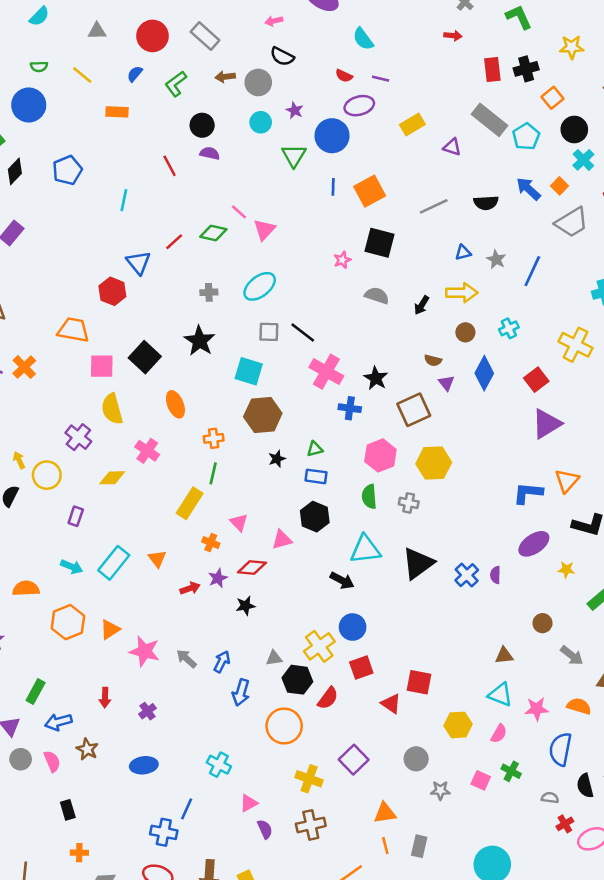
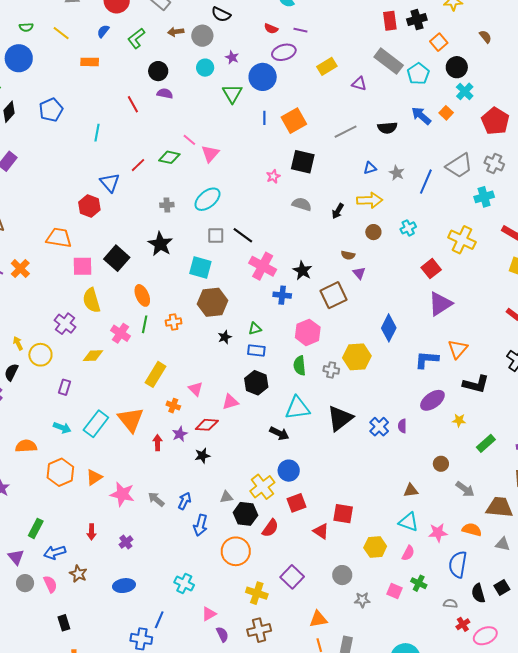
gray trapezoid: (572, 222) -> (459, 166), moved
blue diamond: (484, 373) -> (389, 328), moved
yellow hexagon: (434, 463) -> (357, 357), moved
green line: (213, 473) -> (145, 324), moved
orange triangle: (157, 559) -> (131, 420), size x1.8
red arrow: (190, 588) -> (158, 443), turned -70

